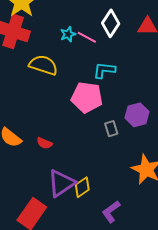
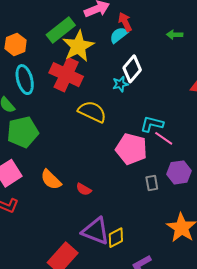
white diamond: (111, 23) -> (132, 69), moved
pink line: (87, 37) -> (164, 138), moved
purple triangle: (61, 183) -> (96, 231), turned 48

